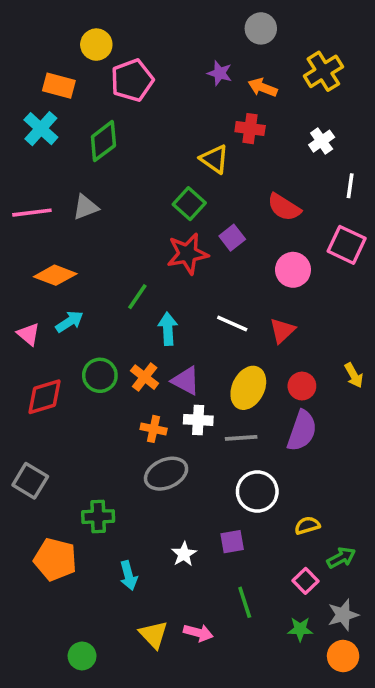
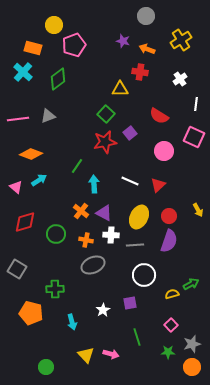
yellow triangle: (214, 159) -> (120, 89), turned -36
green circle: (100, 375) -> (56, 234), moved
green arrow: (341, 558) -> (191, 284), moved

